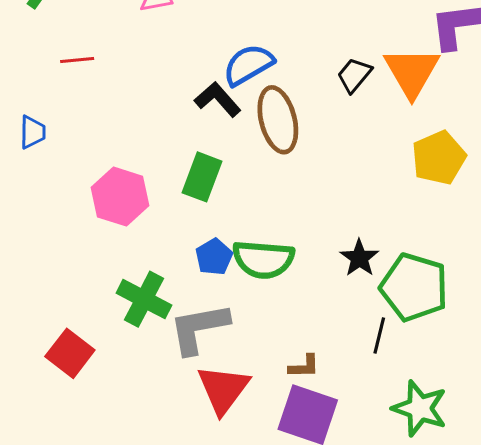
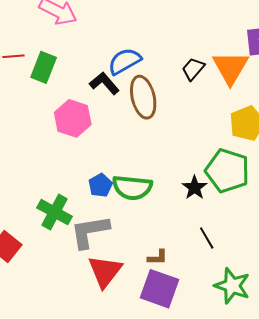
green rectangle: (202, 177) -> (44, 67), moved
pink hexagon: (120, 197) -> (73, 118), moved
green pentagon: (414, 287) -> (227, 171), moved
black line: (379, 335) -> (207, 238), turned -45

